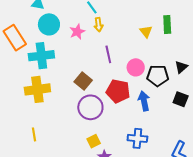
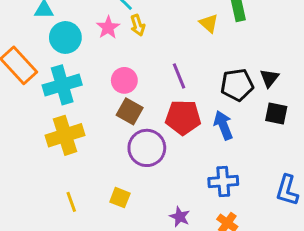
pink star: (77, 32) -> (108, 27), moved
purple line: (108, 54) -> (179, 76), moved
pink circle: (136, 67) -> (124, 80), moved
black triangle: (181, 67) -> (269, 78), moved
yellow square: (94, 141) -> (120, 198), moved, turned -32

